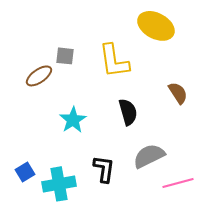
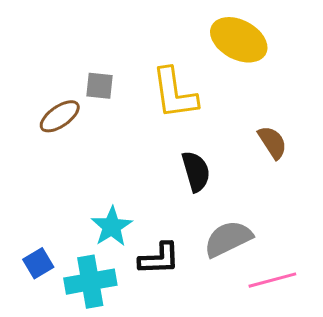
cyan star: (73, 120) -> (112, 227), moved
black L-shape: (104, 169) -> (159, 259), turned 80

